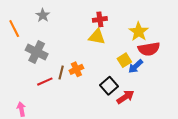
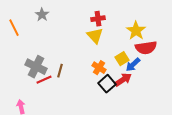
yellow triangle: (97, 37) -> (95, 36), turned 36
gray cross: (37, 52) -> (36, 67), moved
orange cross: (76, 69) -> (99, 68), moved, turned -32
red arrow: (125, 97) -> (123, 80), moved

